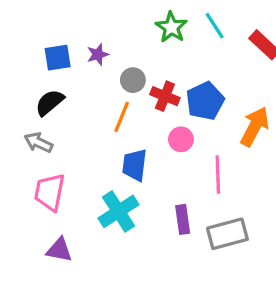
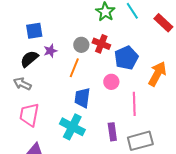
purple star: (98, 54) -> (50, 51), moved
red cross: (165, 96) -> (101, 44), moved
cyan cross: (119, 211) -> (72, 127), turned -30

